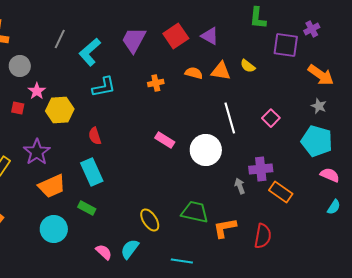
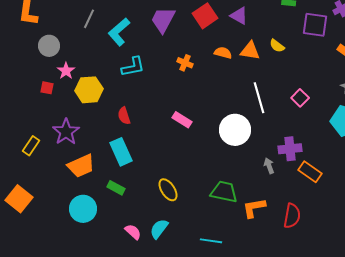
orange cross: (156, 83) -> (185, 63), turned 35
pink rectangle: (165, 140) -> (182, 120), moved
yellow ellipse: (150, 220) -> (168, 190), moved

